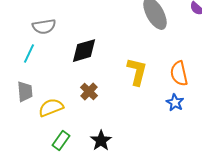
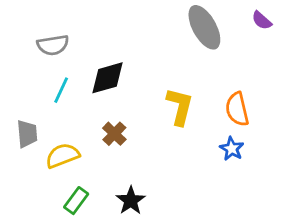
cyan line: (29, 54) -> (61, 90), moved

